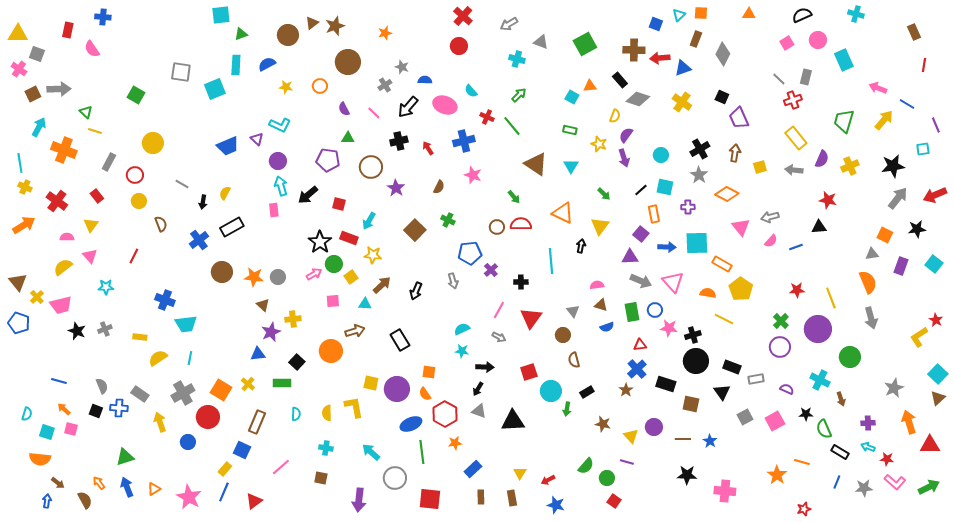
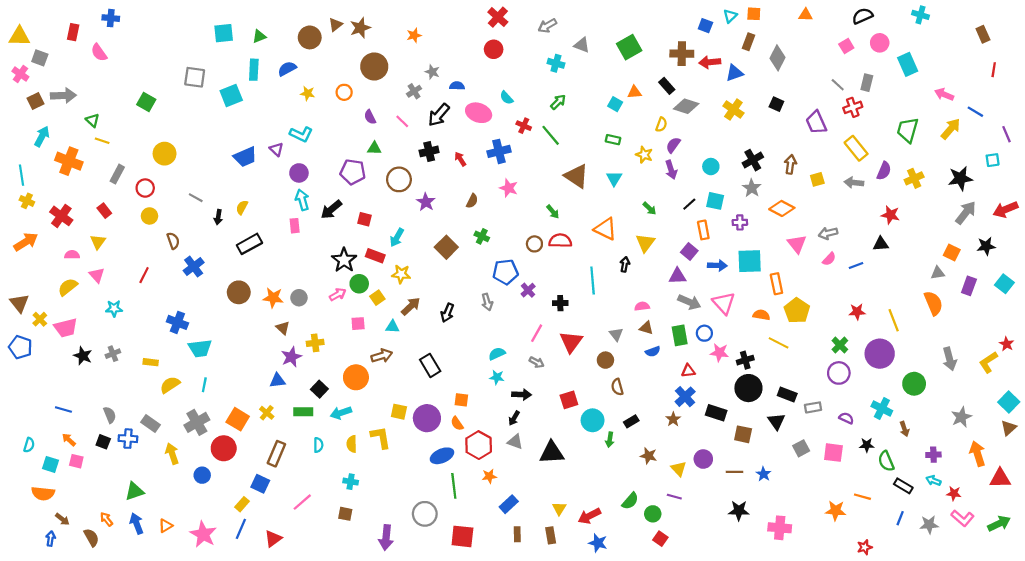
cyan square: (221, 15) -> (224, 33), moved
purple trapezoid: (739, 118) -> (816, 122), moved
blue cross: (199, 240) -> (194, 267), moved
orange rectangle: (722, 264) -> (776, 284), turned 48
gray arrow: (871, 318) -> (950, 359), moved
pink square: (775, 421) -> (833, 453), turned 36
cyan arrow: (371, 452) -> (341, 413), moved, turned -60
orange star: (777, 475) -> (836, 511), turned -30
red arrow: (548, 480) -> (589, 516), size x1.5

